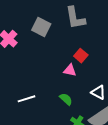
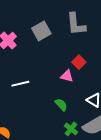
gray square: (41, 27) -> (41, 31), turned 30
white line: (27, 99) -> (20, 84), moved

